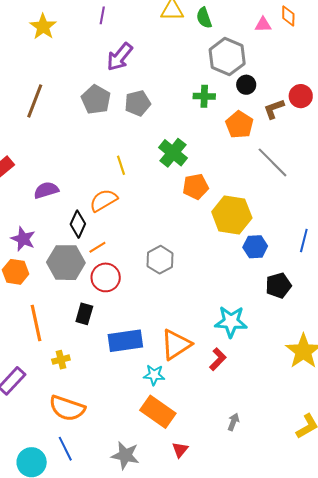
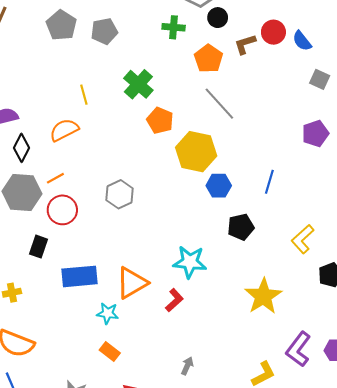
gray line: (273, 162) -> (219, 104), moved
orange pentagon: (196, 187) -> (160, 120), turned 30
black diamond: (78, 224) -> (22, 148), moved
orange rectangle: (158, 412) -> (110, 352), size x0.6

